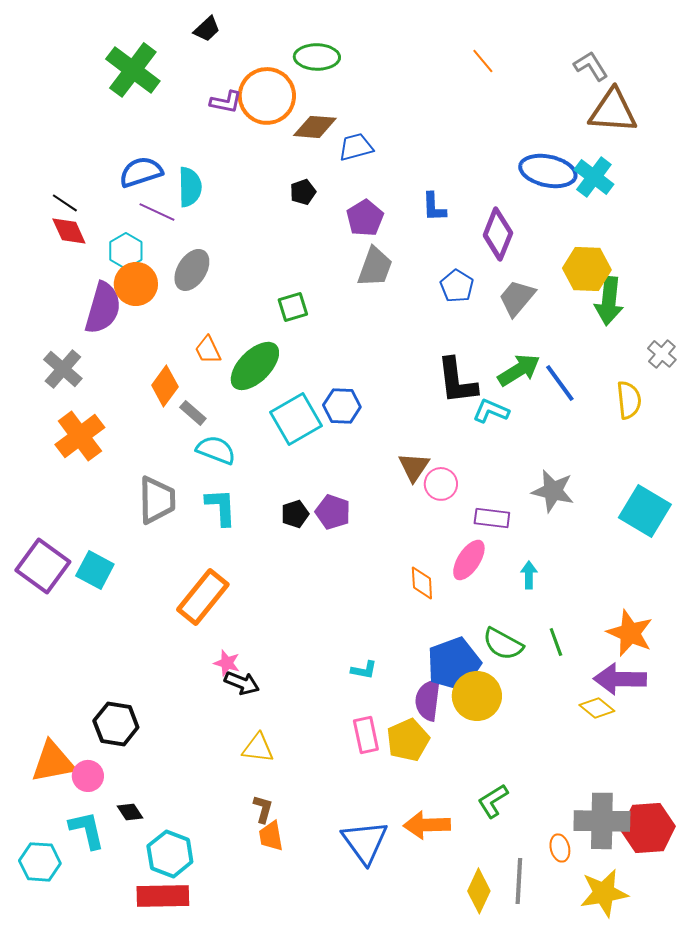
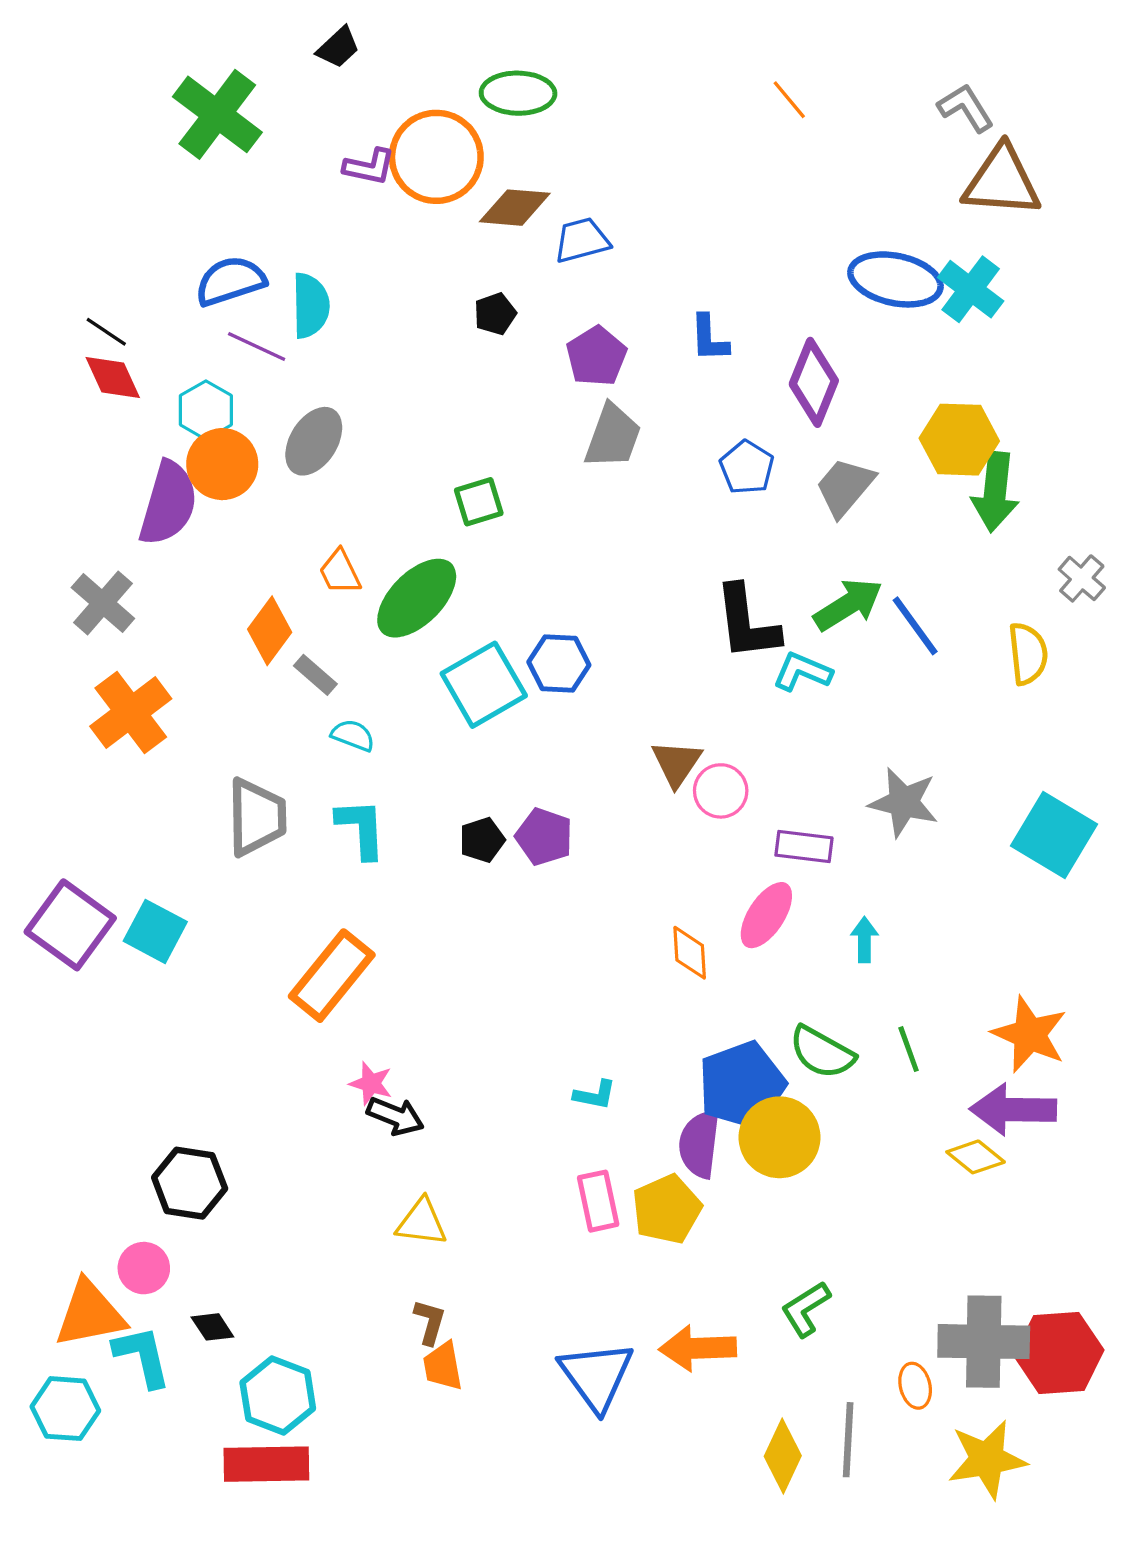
cyan semicircle: (216, 450) -> (353, 735), size x0.7
orange triangle: (53, 762) -> (90, 1314), moved

